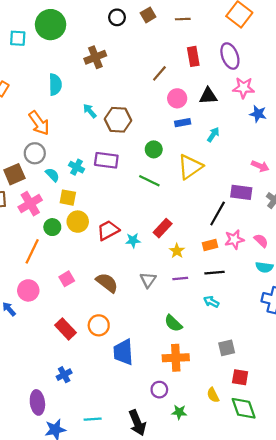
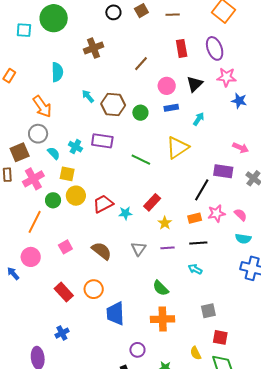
brown line: (159, 73) -> (141, 64), moved
black triangle: (208, 96) -> (195, 84), turned -42
green circle: (154, 149) -> (140, 113), moved
purple circle: (159, 390) -> (137, 350), moved

